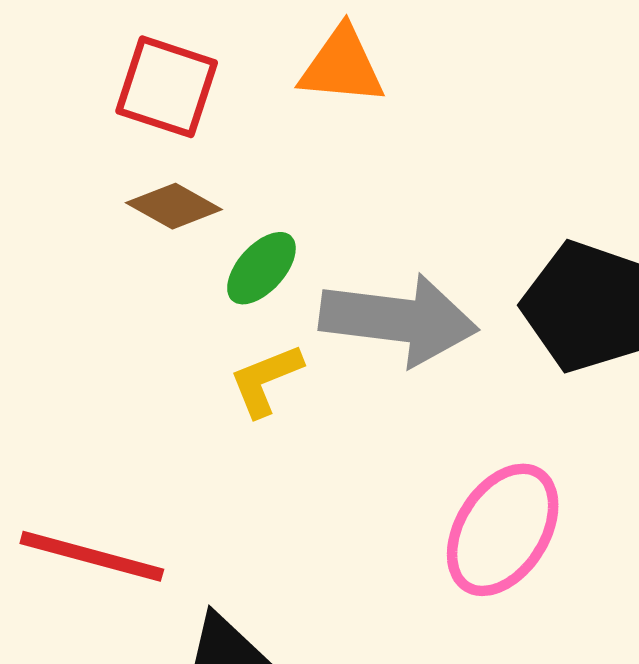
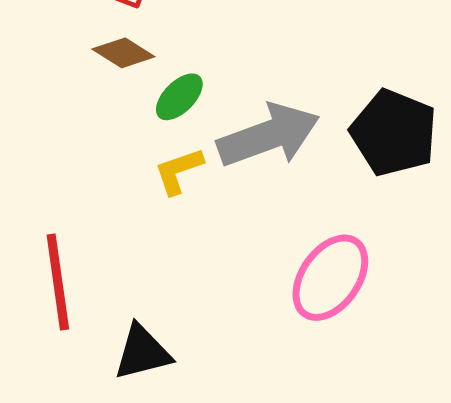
gray arrow: (399, 320) -> (268, 135), turned -30
red line: (92, 556) -> (58, 282), turned 64

